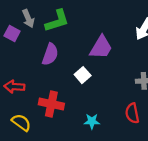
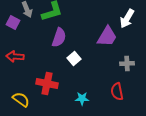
purple trapezoid: (101, 47) -> (107, 37), moved
purple semicircle: (50, 54) -> (59, 38), moved
red arrow: (14, 87) -> (15, 57), moved

